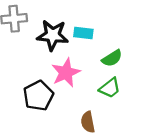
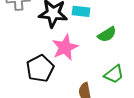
green trapezoid: (110, 88) -> (114, 74), moved

